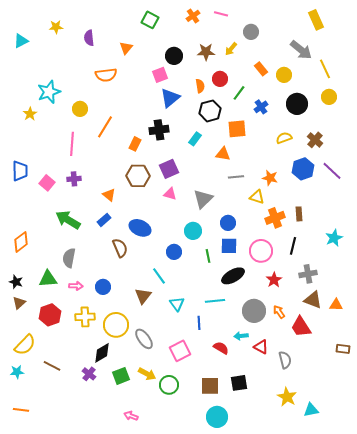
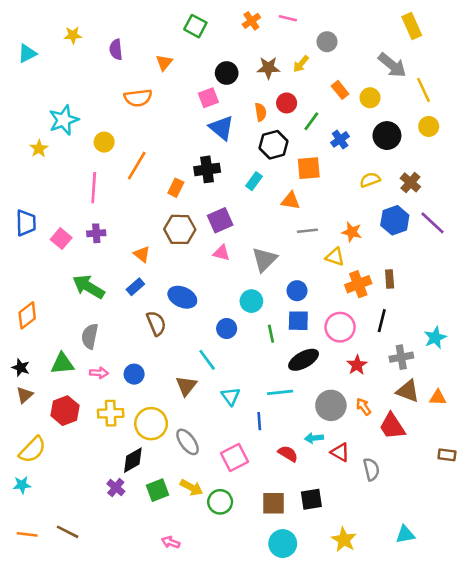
blue triangle: (170, 98) -> (221, 128), turned -40
cyan star: (334, 238) -> (435, 338), moved
brown line: (52, 366) -> (68, 532), moved
yellow star: (287, 397) -> (344, 540), moved

